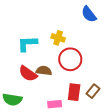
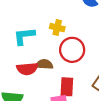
red semicircle: (28, 74) -> (27, 69), turned -36
red rectangle: (74, 92) -> (67, 87), moved

